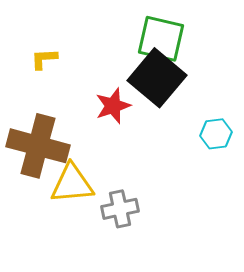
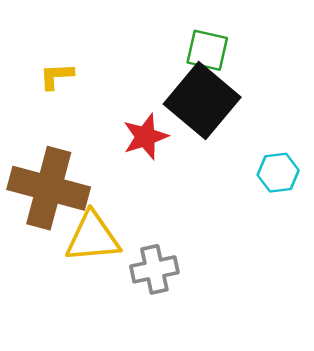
green square: (161, 39) -> (207, 50), size x0.7

